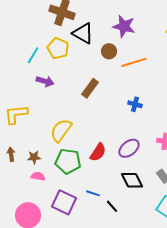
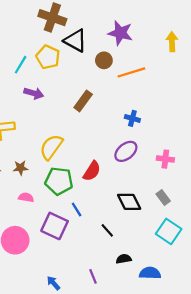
purple ellipse: (129, 148) -> (126, 151), moved
brown star: (34, 157) -> (21, 168), moved
blue line: (93, 193) -> (77, 210), moved, turned 40

